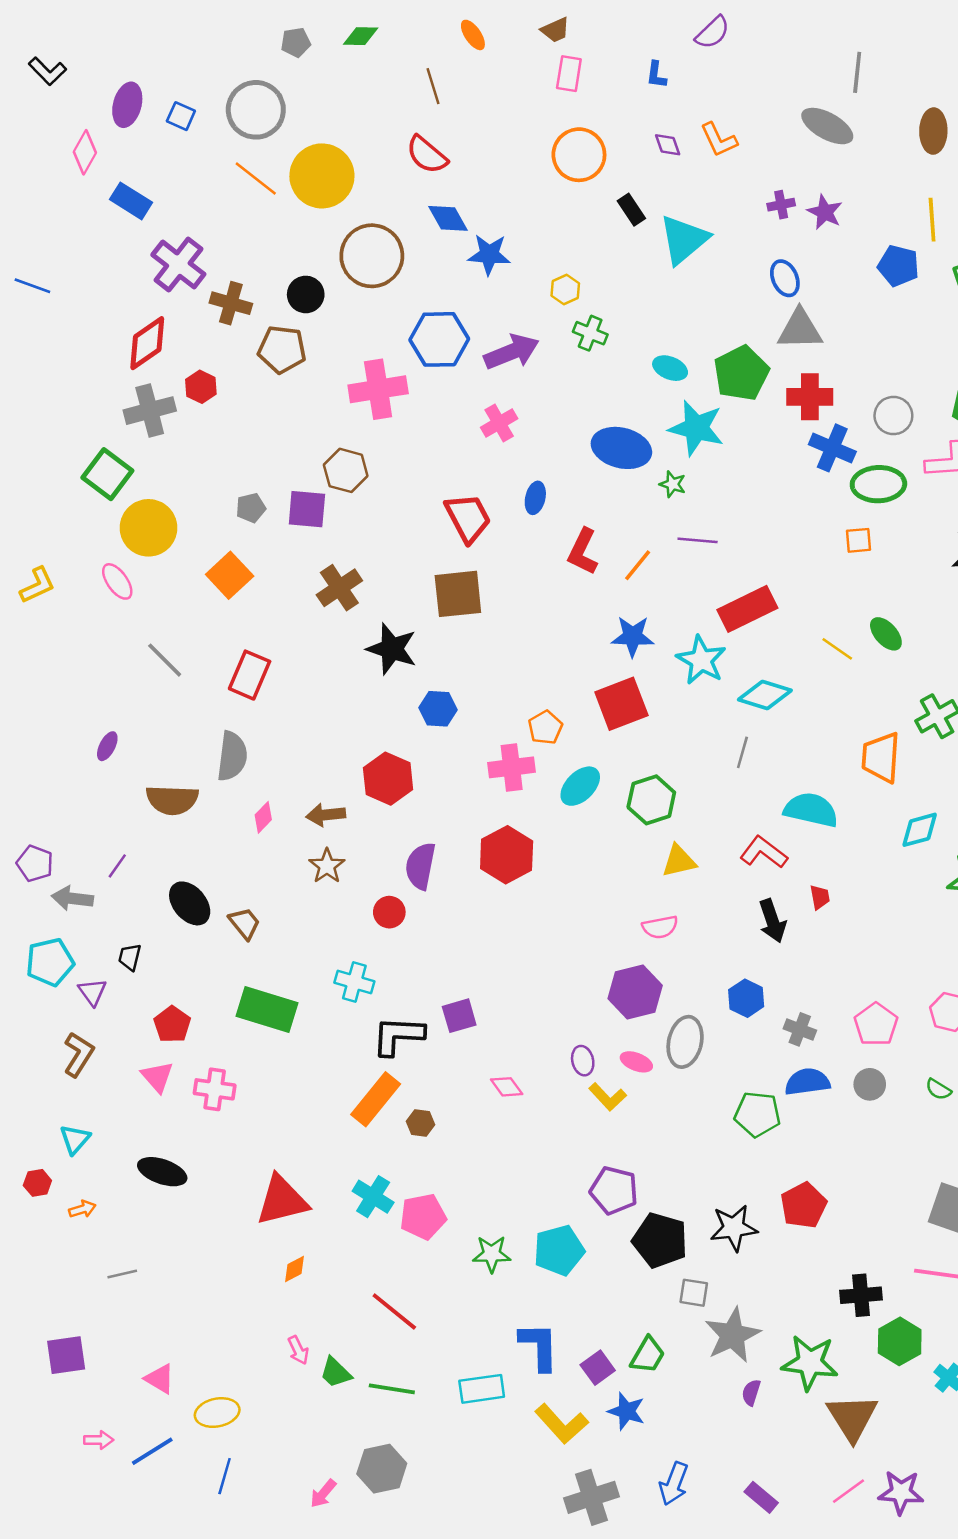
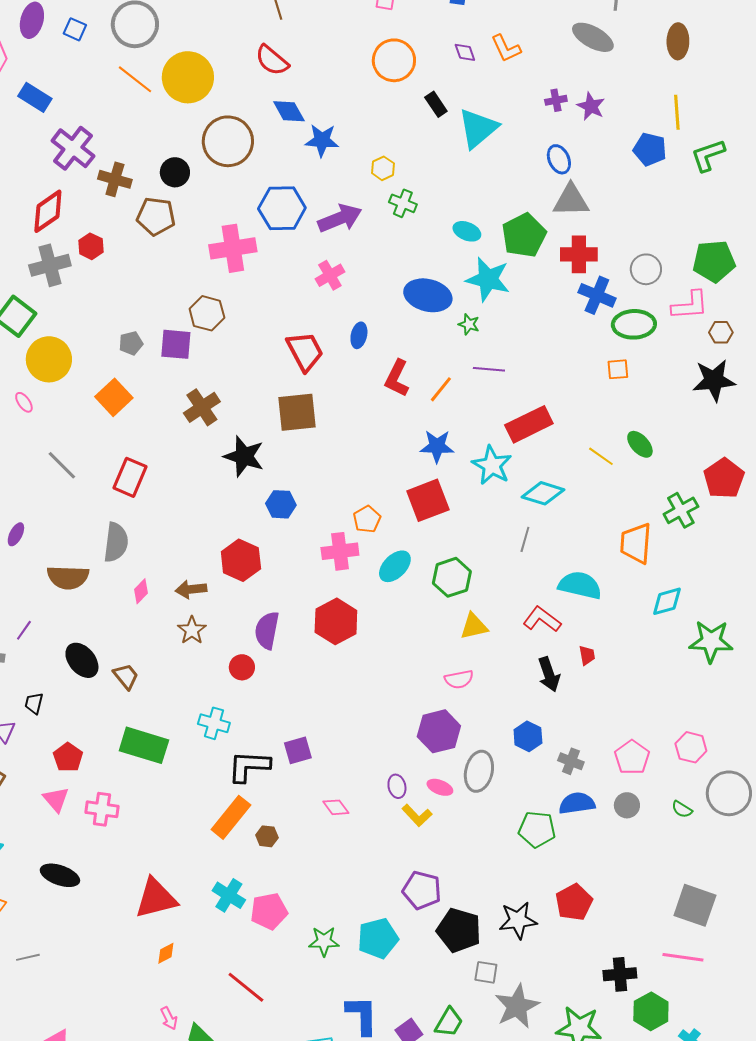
pink ellipse: (117, 581) -> (24, 402), size x0.7

